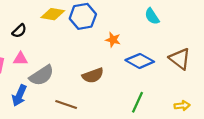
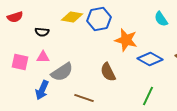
black semicircle: (19, 31) -> (42, 32), turned 48
orange star: (113, 40) -> (126, 40), size x1.6
brown semicircle: (93, 75) -> (108, 72), turned 84

